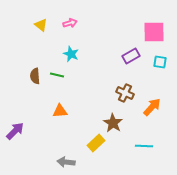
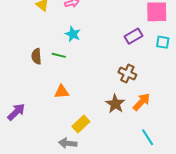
orange arrow: (152, 107) -> (142, 102), moved
yellow rectangle: (96, 143) -> (81, 124), moved
cyan line: (144, 146) -> (148, 137), moved, turned 54

